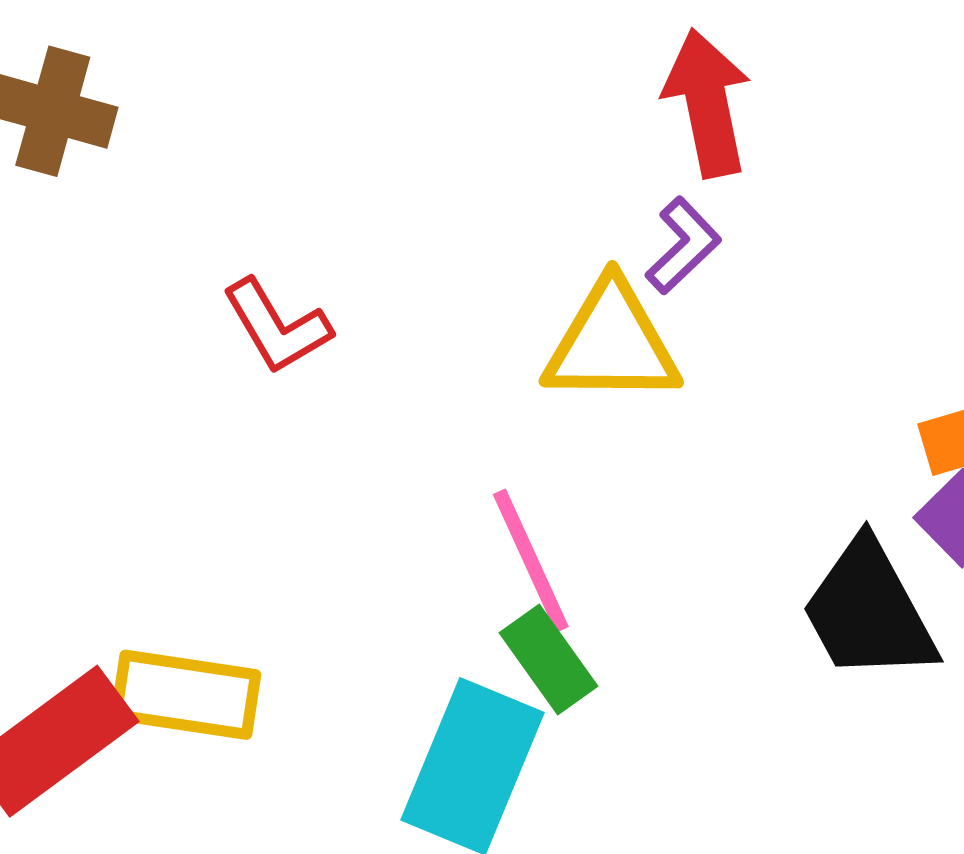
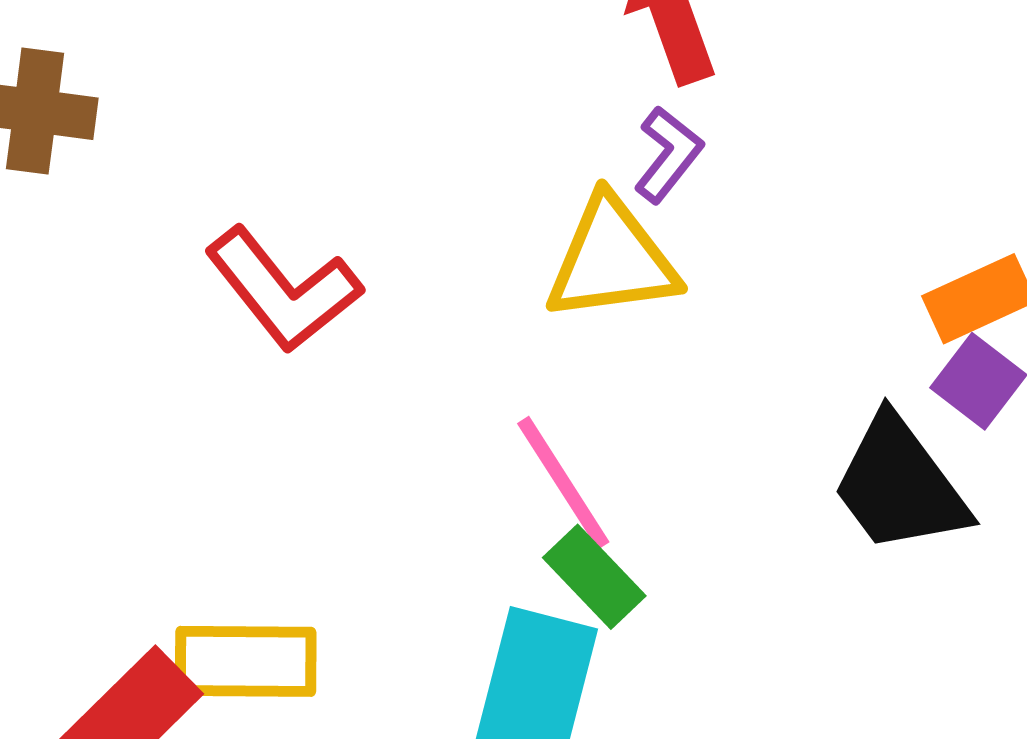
red L-shape: (277, 326) -> (283, 290), size x1.4

